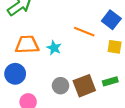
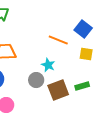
cyan star: (54, 48) -> (48, 65), moved
gray circle: (61, 86) -> (36, 80), moved

